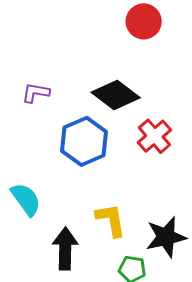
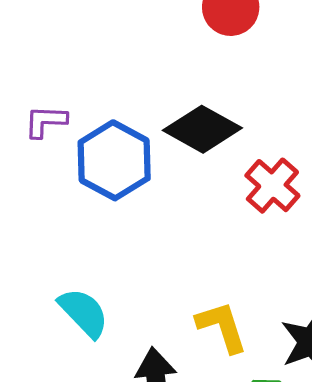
purple L-shape: (36, 93) -> (46, 121), moved
blue hexagon: (84, 141) -> (114, 160), moved

